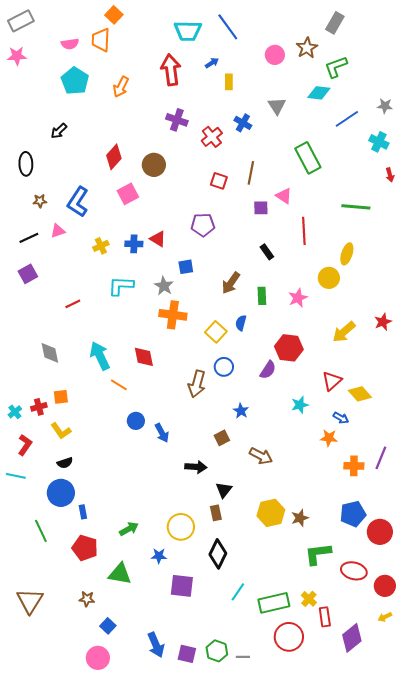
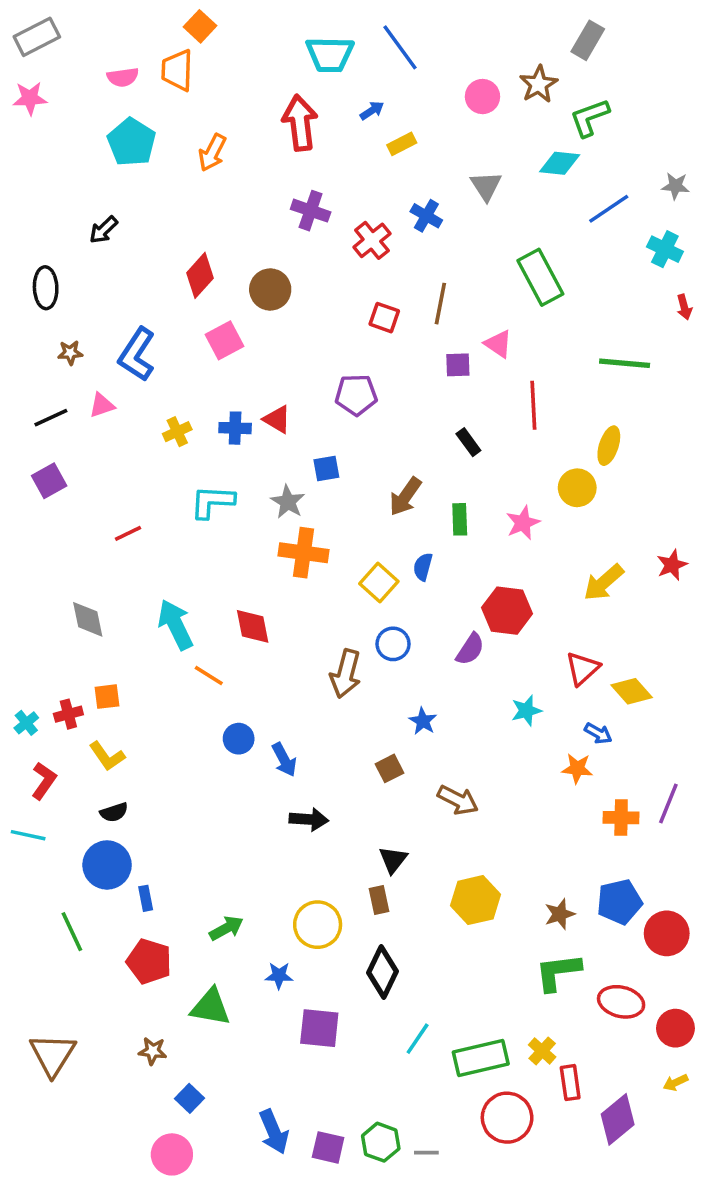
yellow rectangle: (229, 82) -> (402, 144), turned 63
black arrow: (196, 467) -> (309, 819), moved
brown star: (300, 518) -> (560, 914), moved

